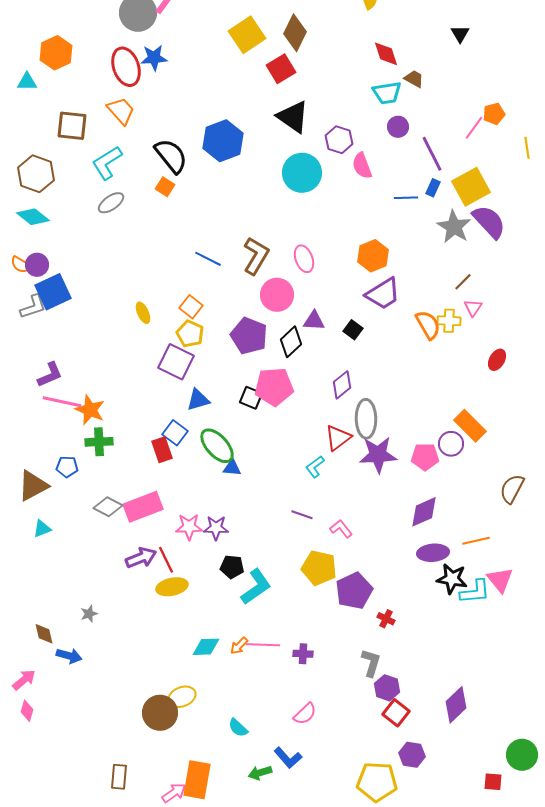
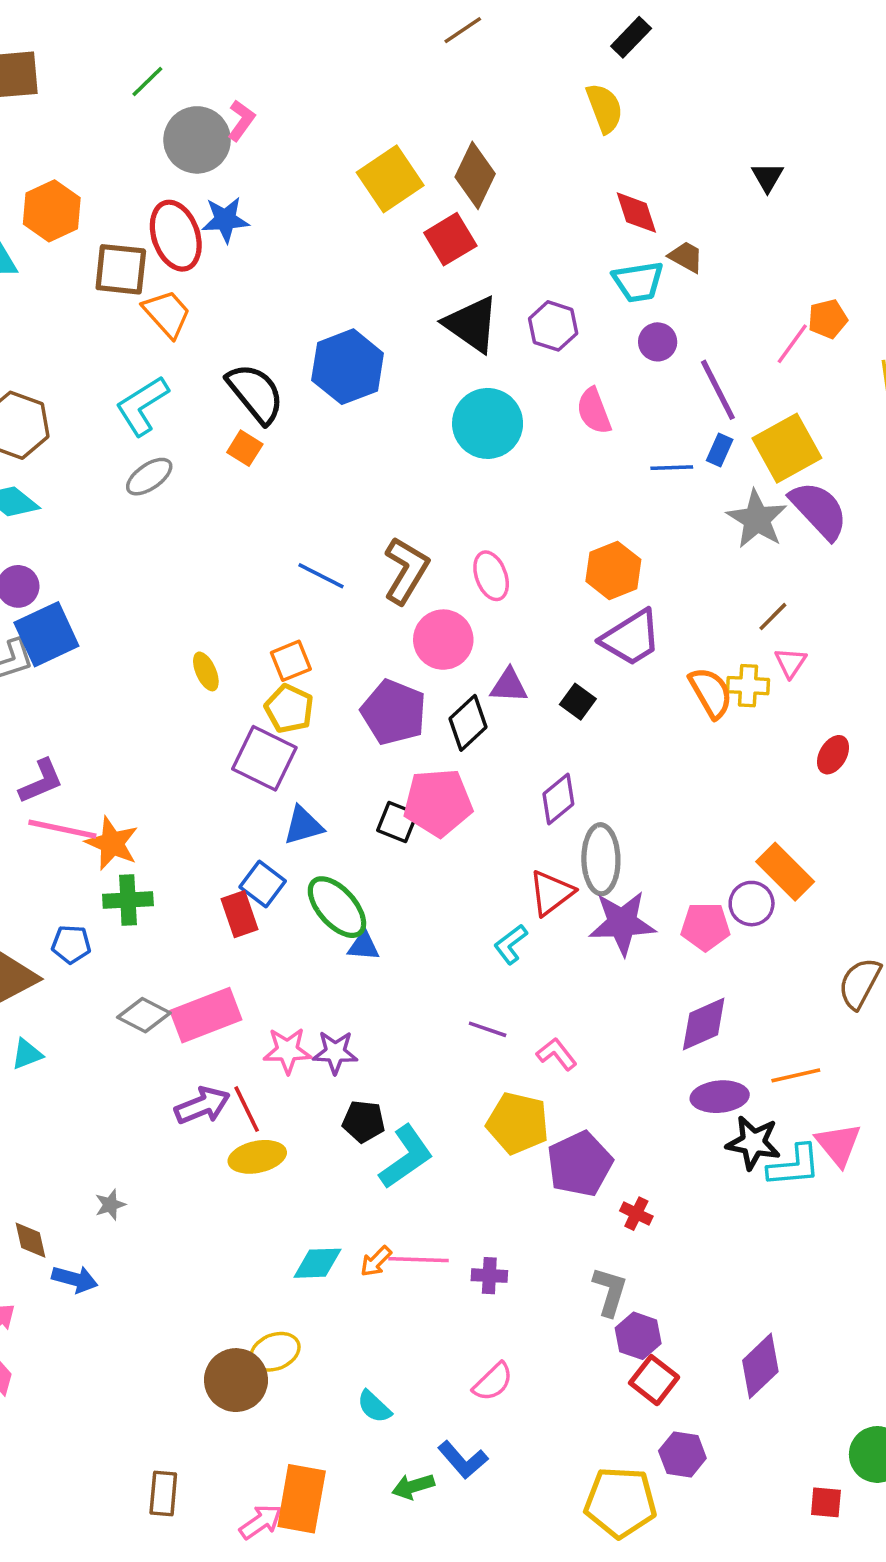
brown square: (72, 126) -> (121, 269), moved
purple hexagon: (339, 140) -> (553, 326), moved
orange square: (191, 307) -> (291, 661), turned 30

